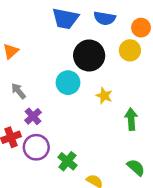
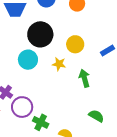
yellow circle: (130, 50) -> (75, 44), moved
purple circle: (36, 147) -> (22, 107), moved

